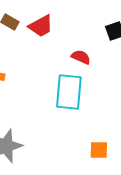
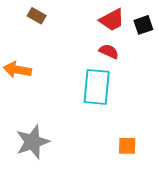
red trapezoid: (41, 26) -> (112, 20), moved

